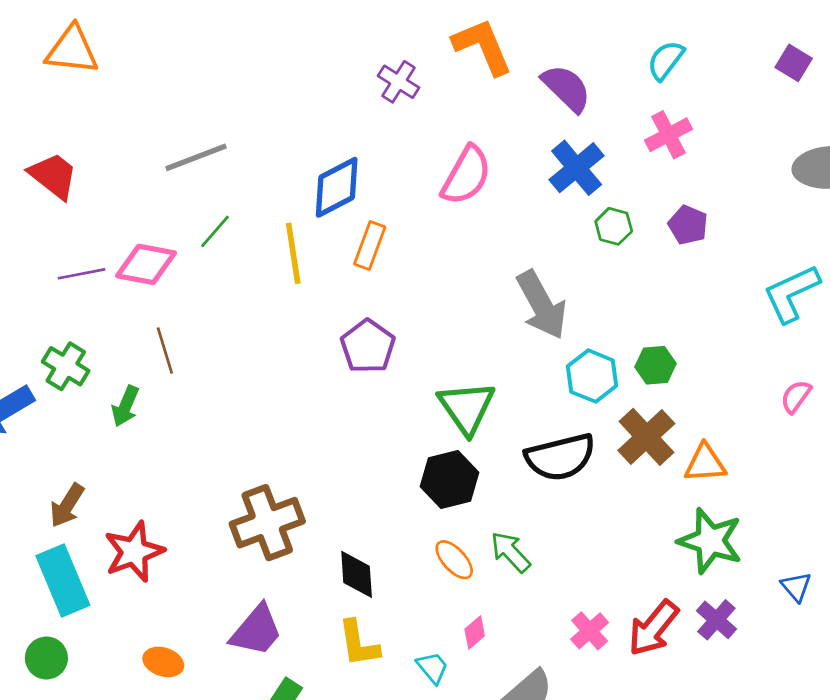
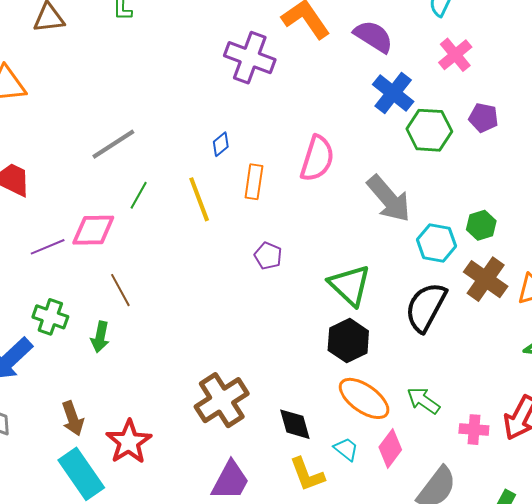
purple cross: (399, 82) -> (250, 58), size x1.6
pink semicircle: (466, 175) -> (317, 158), moved
blue diamond: (337, 187) -> (221, 144), size x0.5
green hexagon: (614, 226) -> (429, 130), size x1.6
purple pentagon: (368, 346) -> (268, 256), size x0.7
black semicircle: (560, 457) -> (426, 307), turned 144
brown arrow: (67, 505) -> (73, 418), turned -40
green arrow: (510, 552) -> (423, 401), moved
orange ellipse: (454, 560) -> (364, 398), size x1.6
pink cross: (590, 631) -> (474, 430), turned -32
pink diamond: (475, 632) -> (390, 448), size x1.5
cyan trapezoid: (432, 668) -> (346, 449), moved

